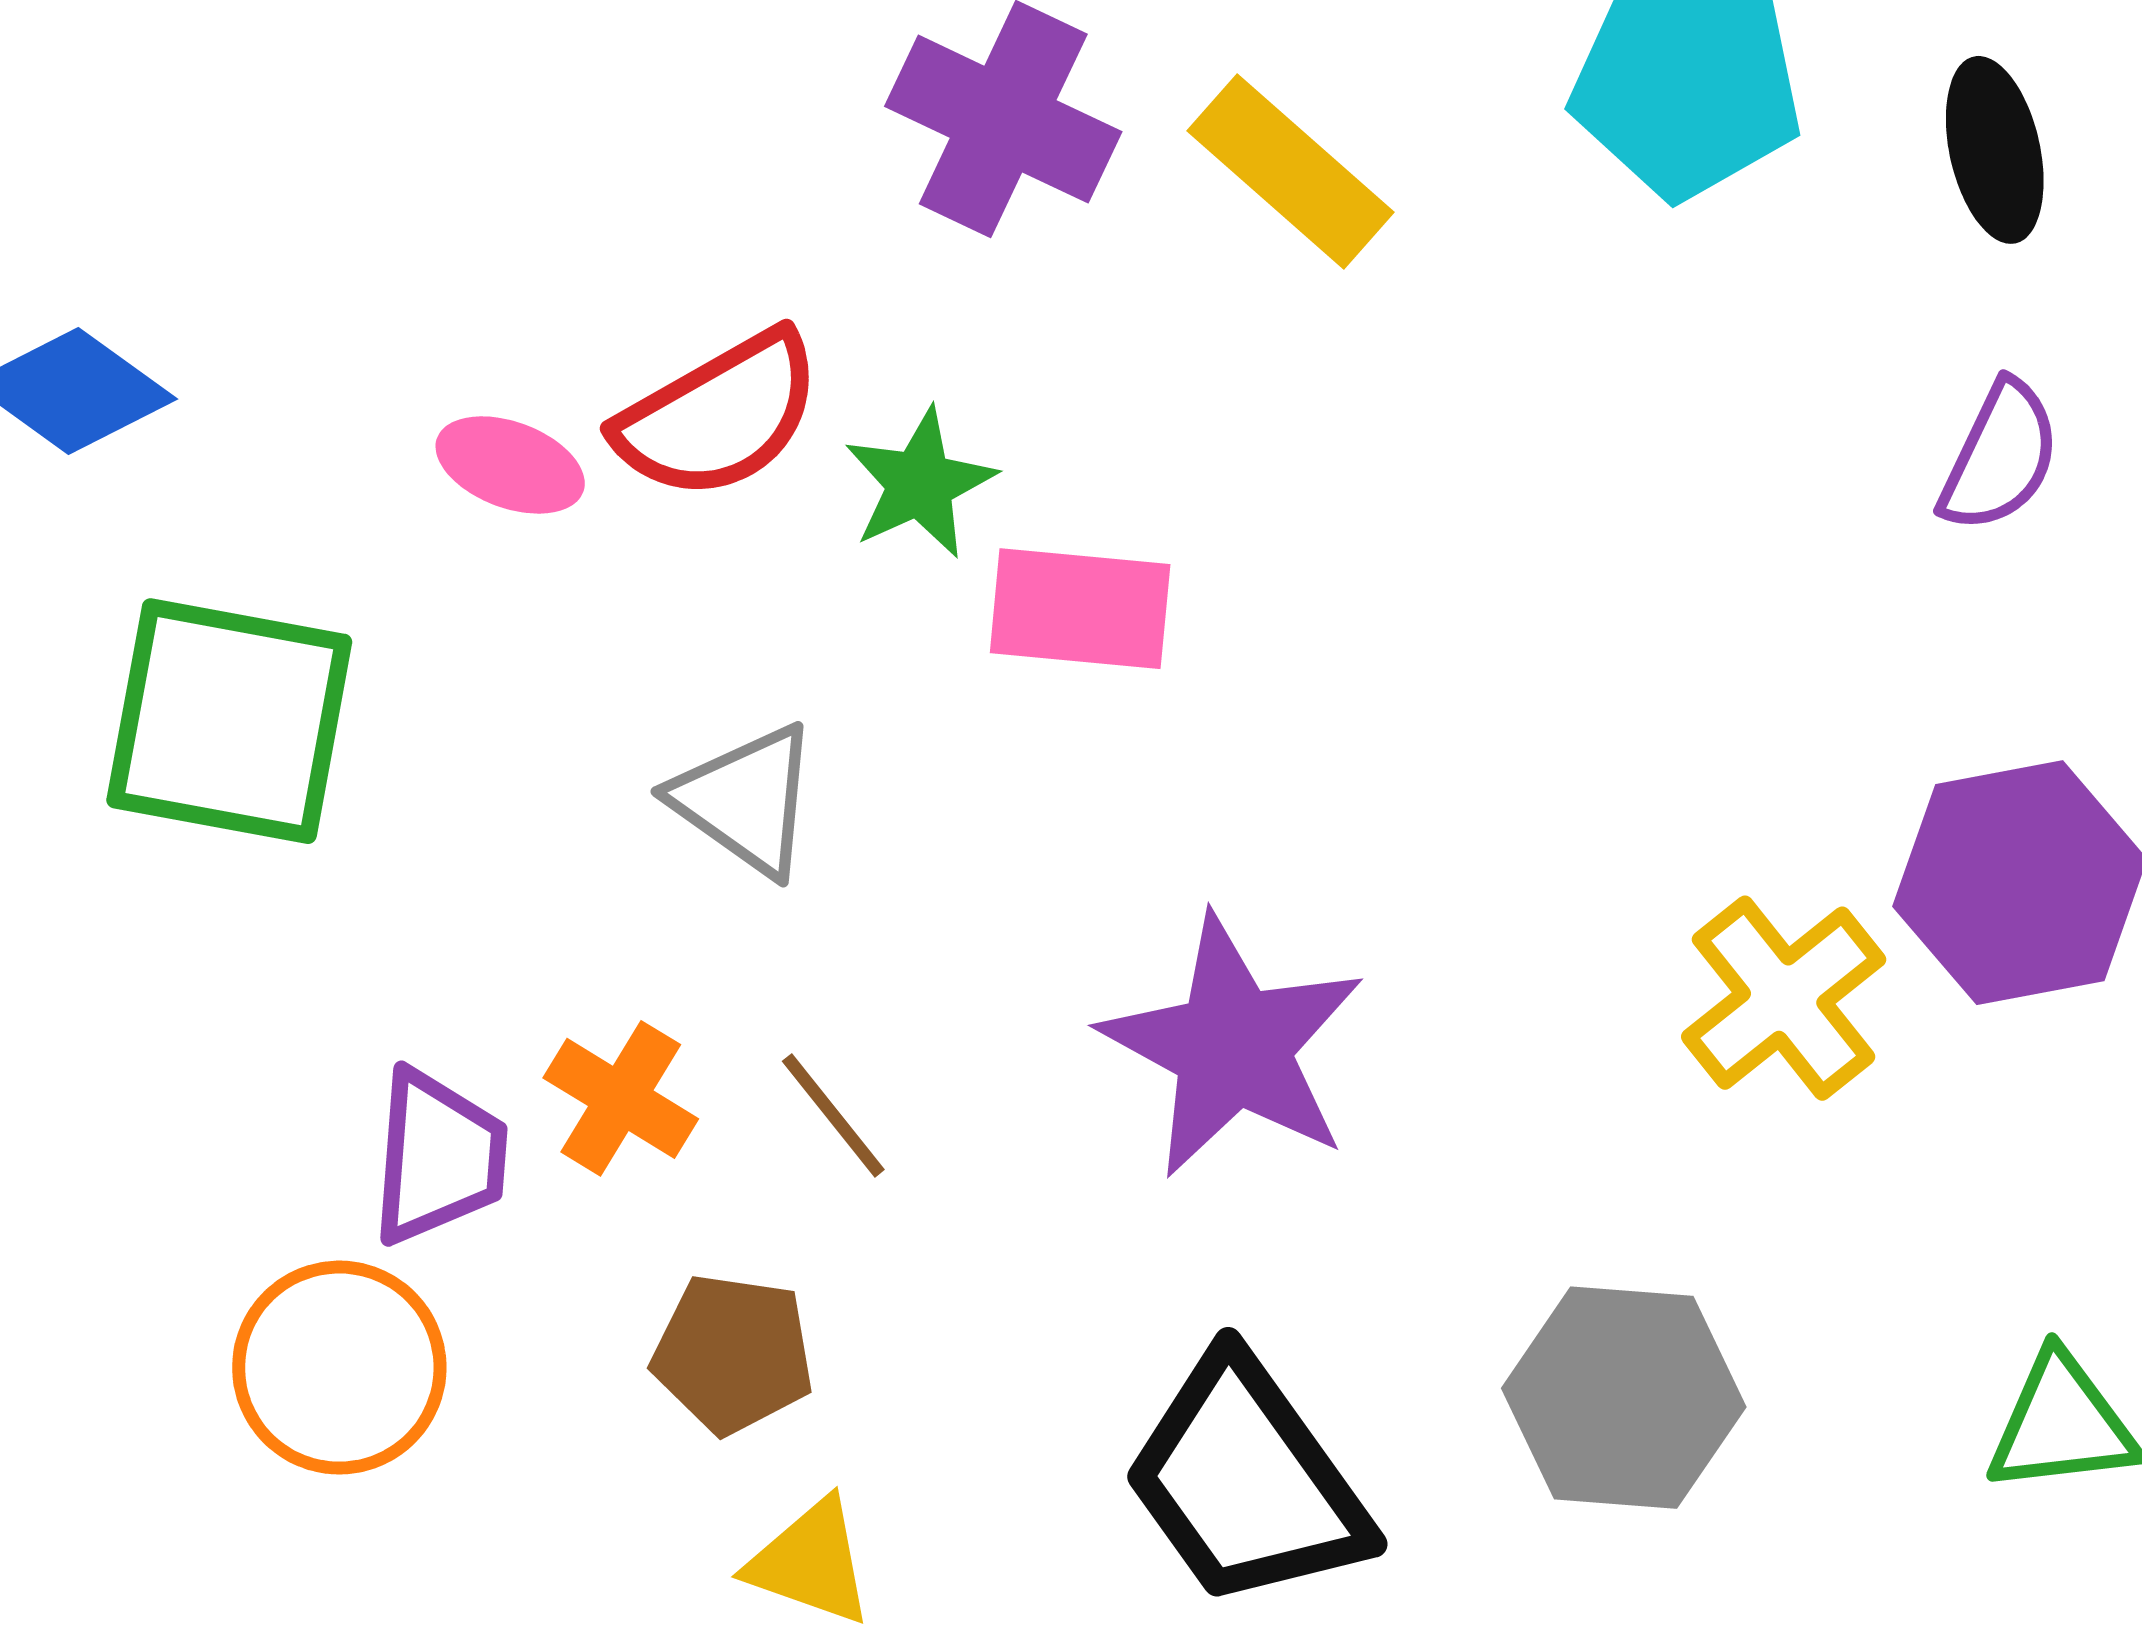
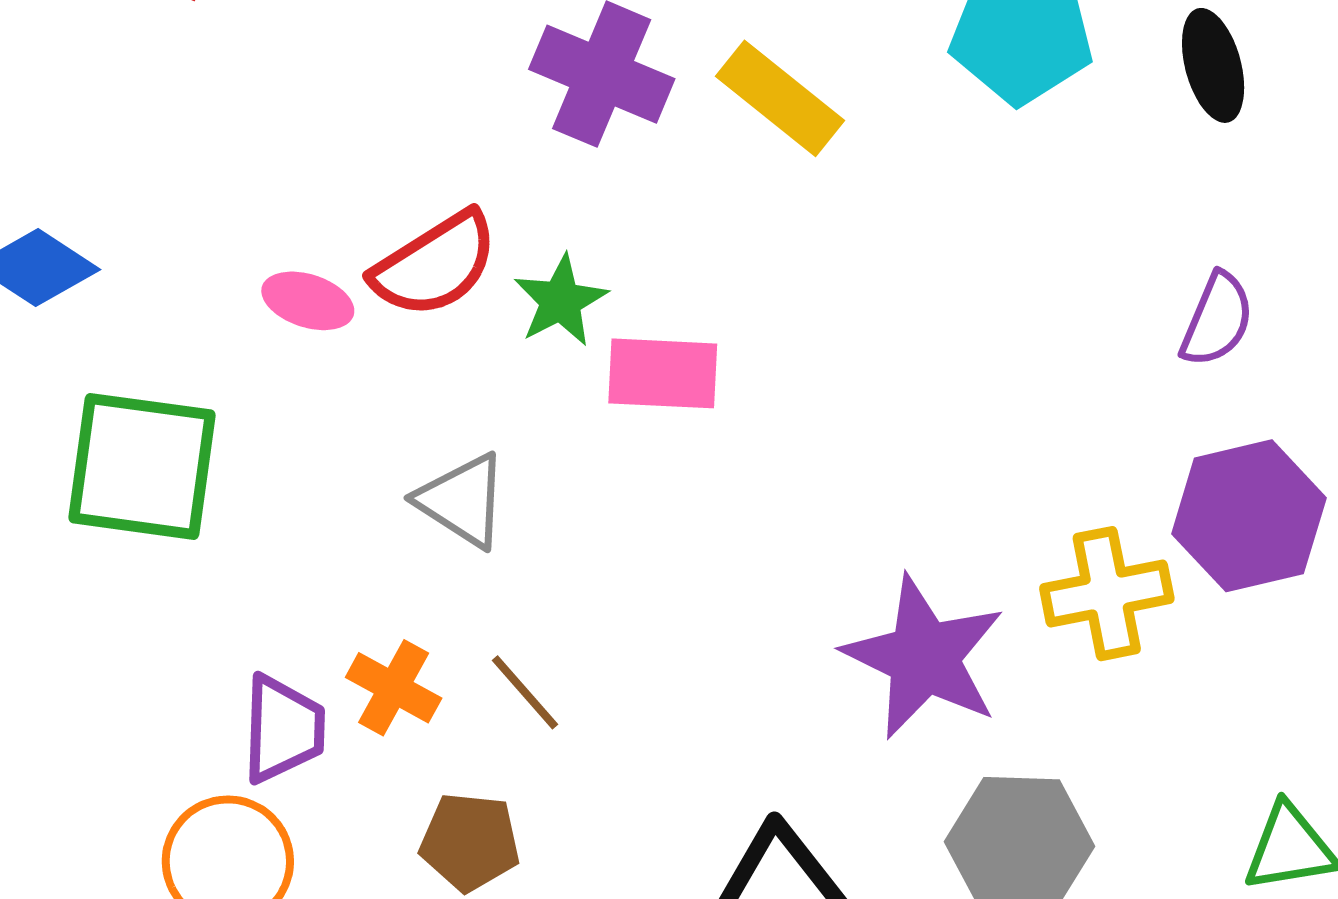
purple semicircle: (2000, 457) -> (1217, 320), moved
yellow cross: (1784, 998) -> (1107, 594), turned 30
purple star: (1233, 1047) -> (924, 657), moved

